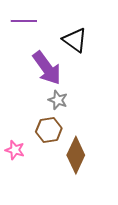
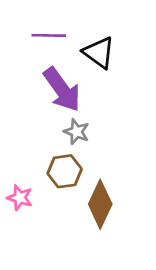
purple line: (24, 21) -> (49, 35), moved

